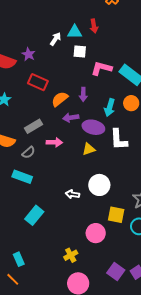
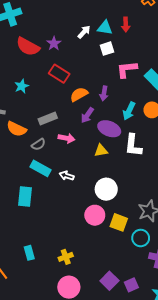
white square: (80, 51) -> (107, 49), turned -32
pink L-shape: (102, 68) -> (127, 69), turned -30
purple arrow: (71, 118) -> (87, 115), turned -56
cyan rectangle: (22, 177) -> (41, 168), moved
white arrow: (72, 194) -> (67, 176), moved
cyan rectangle: (34, 215) -> (25, 197), moved, turned -42
pink circle: (96, 233) -> (95, 215), moved
cyan rectangle: (19, 259) -> (29, 253), moved

